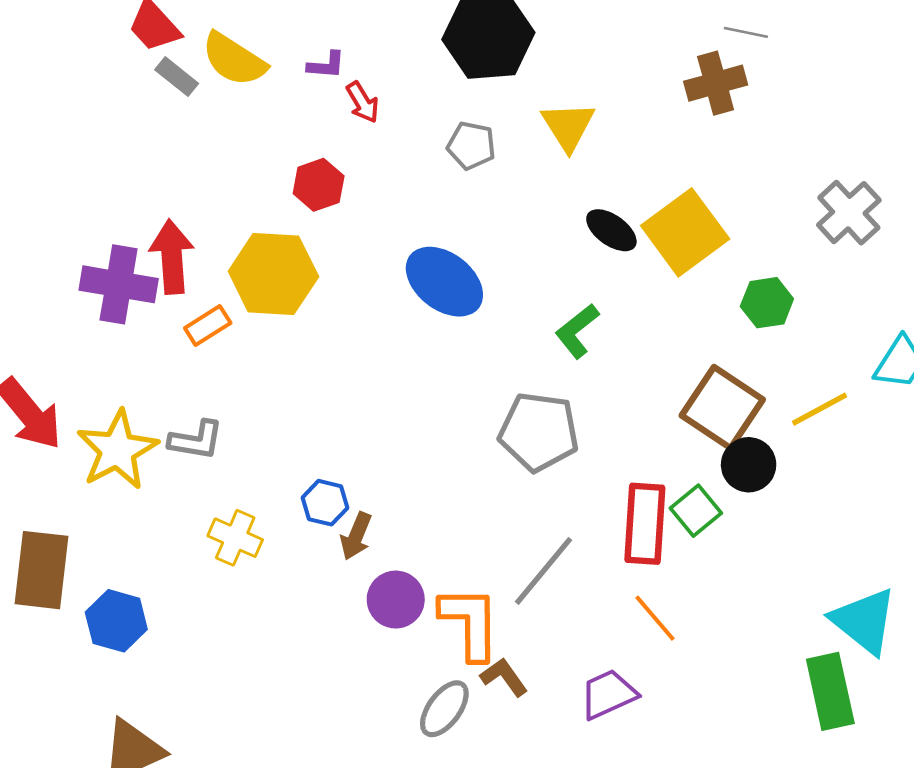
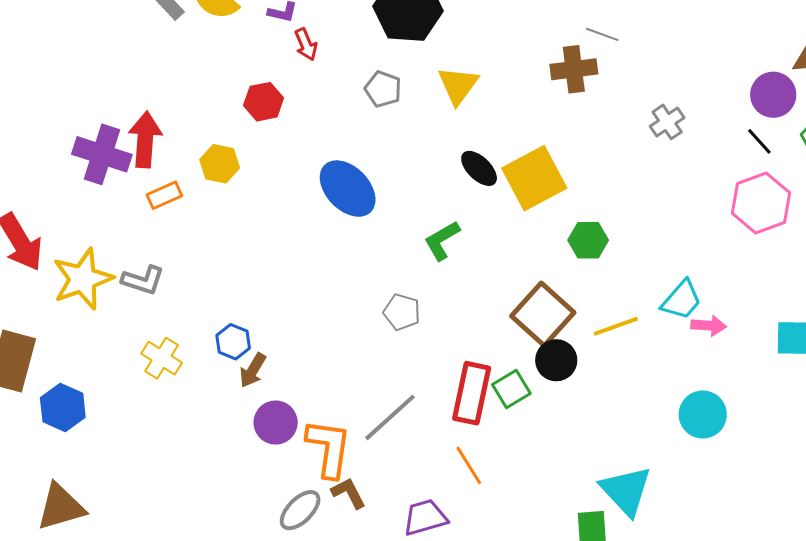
gray cross: (849, 213) -> (667, 122), moved, size x0.7
yellow hexagon: (273, 274) -> (220, 164), size x0.6
gray pentagon: (539, 432) -> (402, 312), size x0.6

